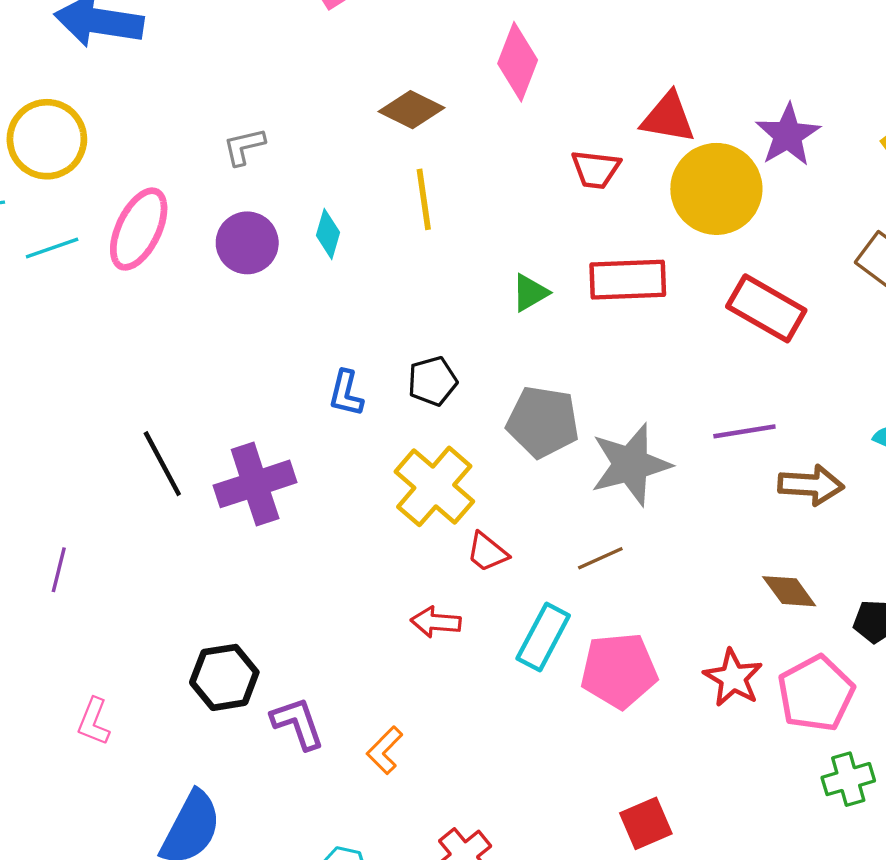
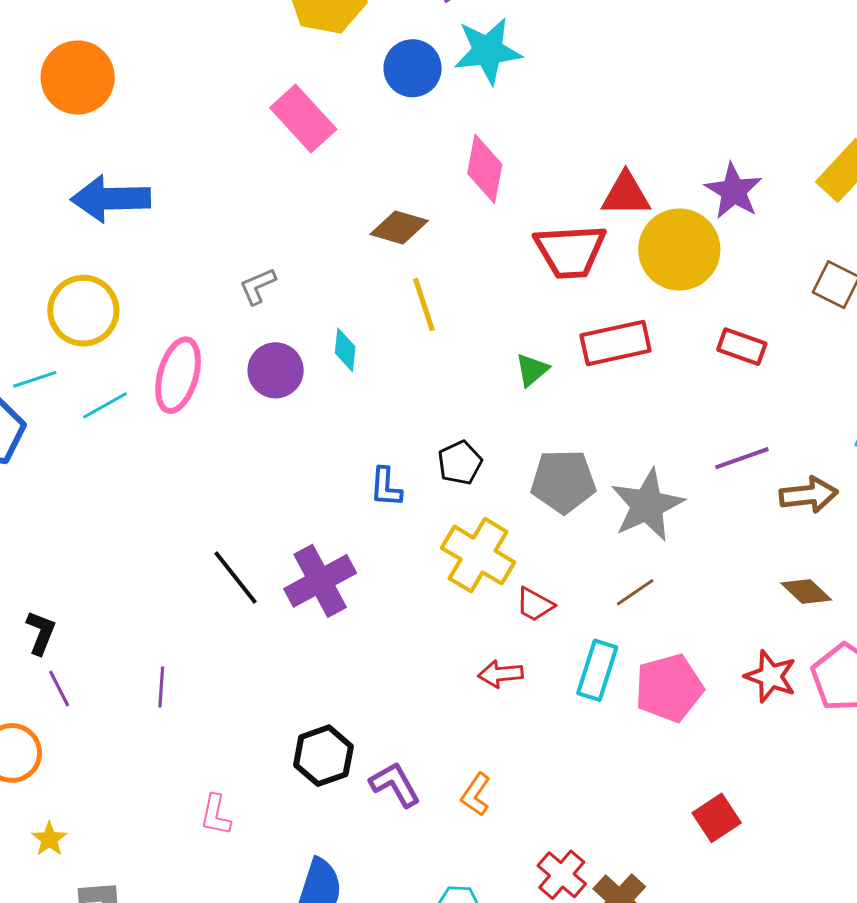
red trapezoid: (596, 169) -> (570, 251), size x1.6
red rectangle: (766, 308) -> (742, 347), size x0.7

